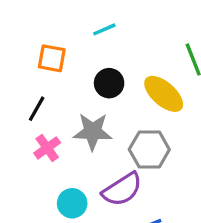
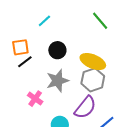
yellow ellipse: (164, 94) -> (93, 62), moved
black line: (37, 109) -> (25, 62), moved, turned 42

